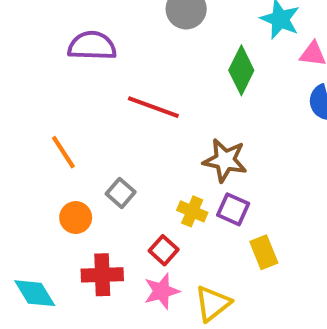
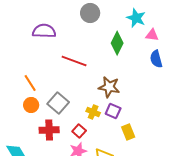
gray square: (121, 193) -> (58, 103), size x1.5
orange circle: (76, 218) -> (31, 105), moved
red cross: (102, 275) -> (49, 130), moved

